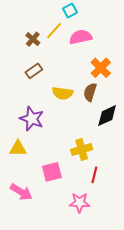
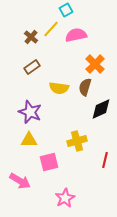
yellow triangle: (18, 148) -> (29, 140), moved
red line: (94, 175) -> (105, 160), moved
pink star: (80, 203) -> (65, 198), moved, turned -30

